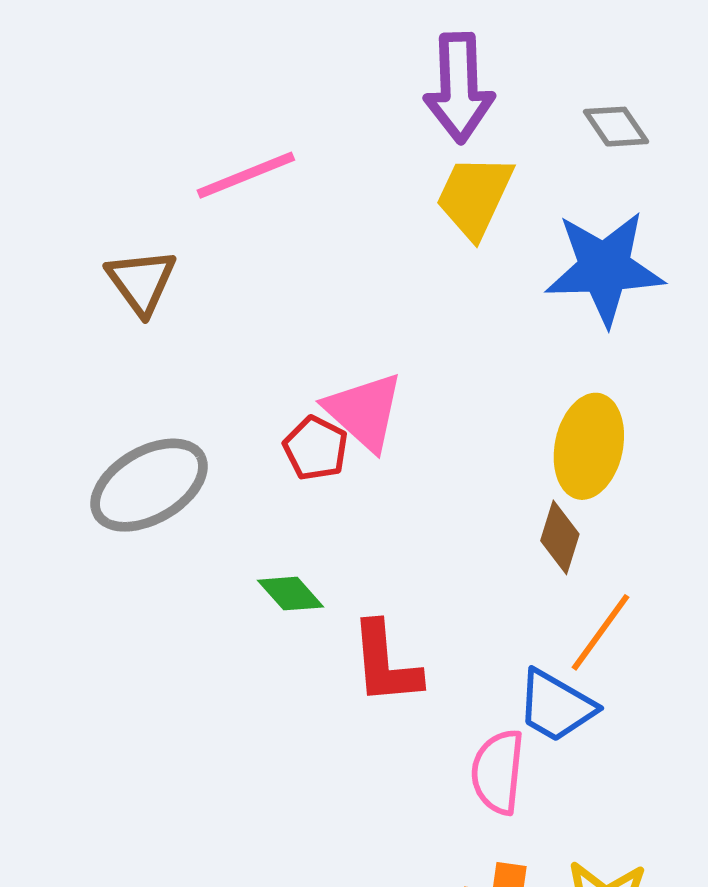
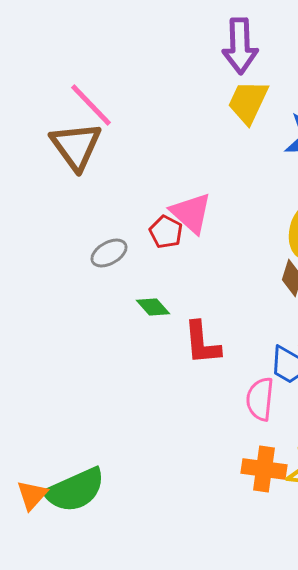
pink line: (246, 175) -> (91, 105), moved, turned 68
brown triangle: (141, 282) -> (76, 146), size x1.4
gray ellipse: (149, 485) -> (109, 253), moved, size x0.6

